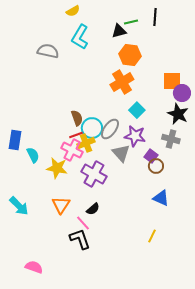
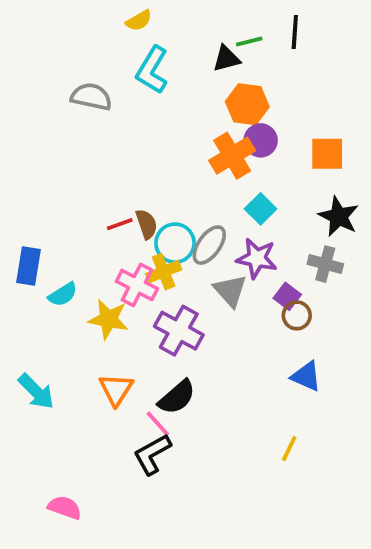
purple circle: (182, 93) -> (261, 140), moved
red line: (76, 135) -> (120, 224), moved
cyan semicircle: (33, 155) -> (63, 294), turned 84
black semicircle: (93, 209) -> (177, 397), size x1.5
black L-shape: (80, 239) -> (152, 454), turned -100

